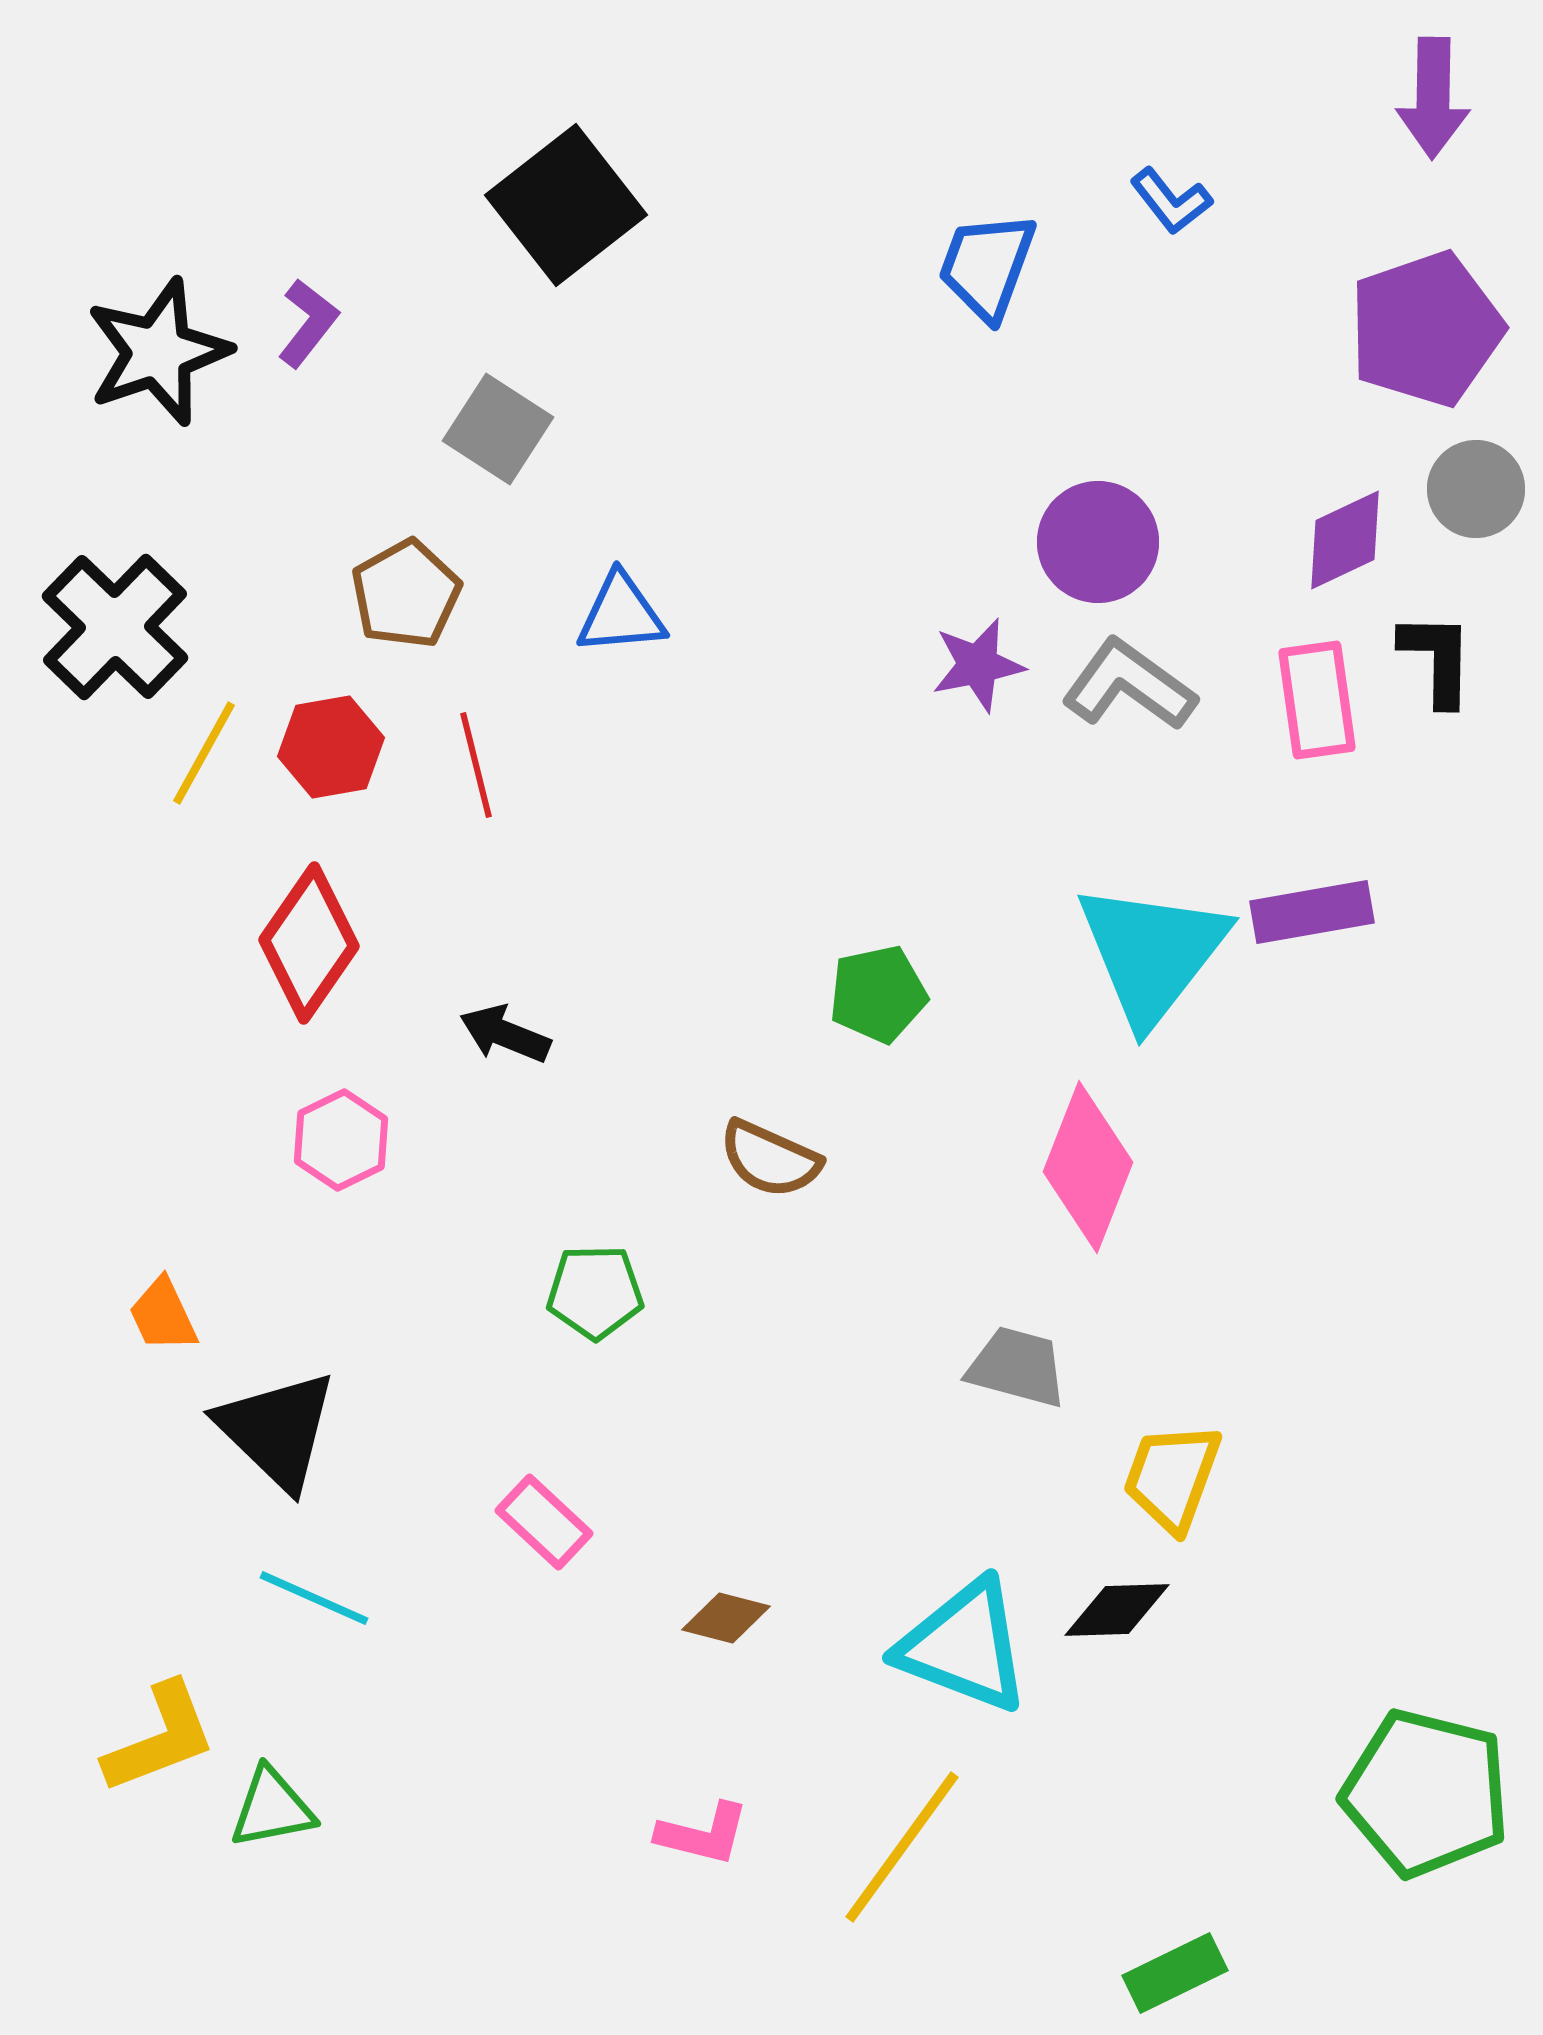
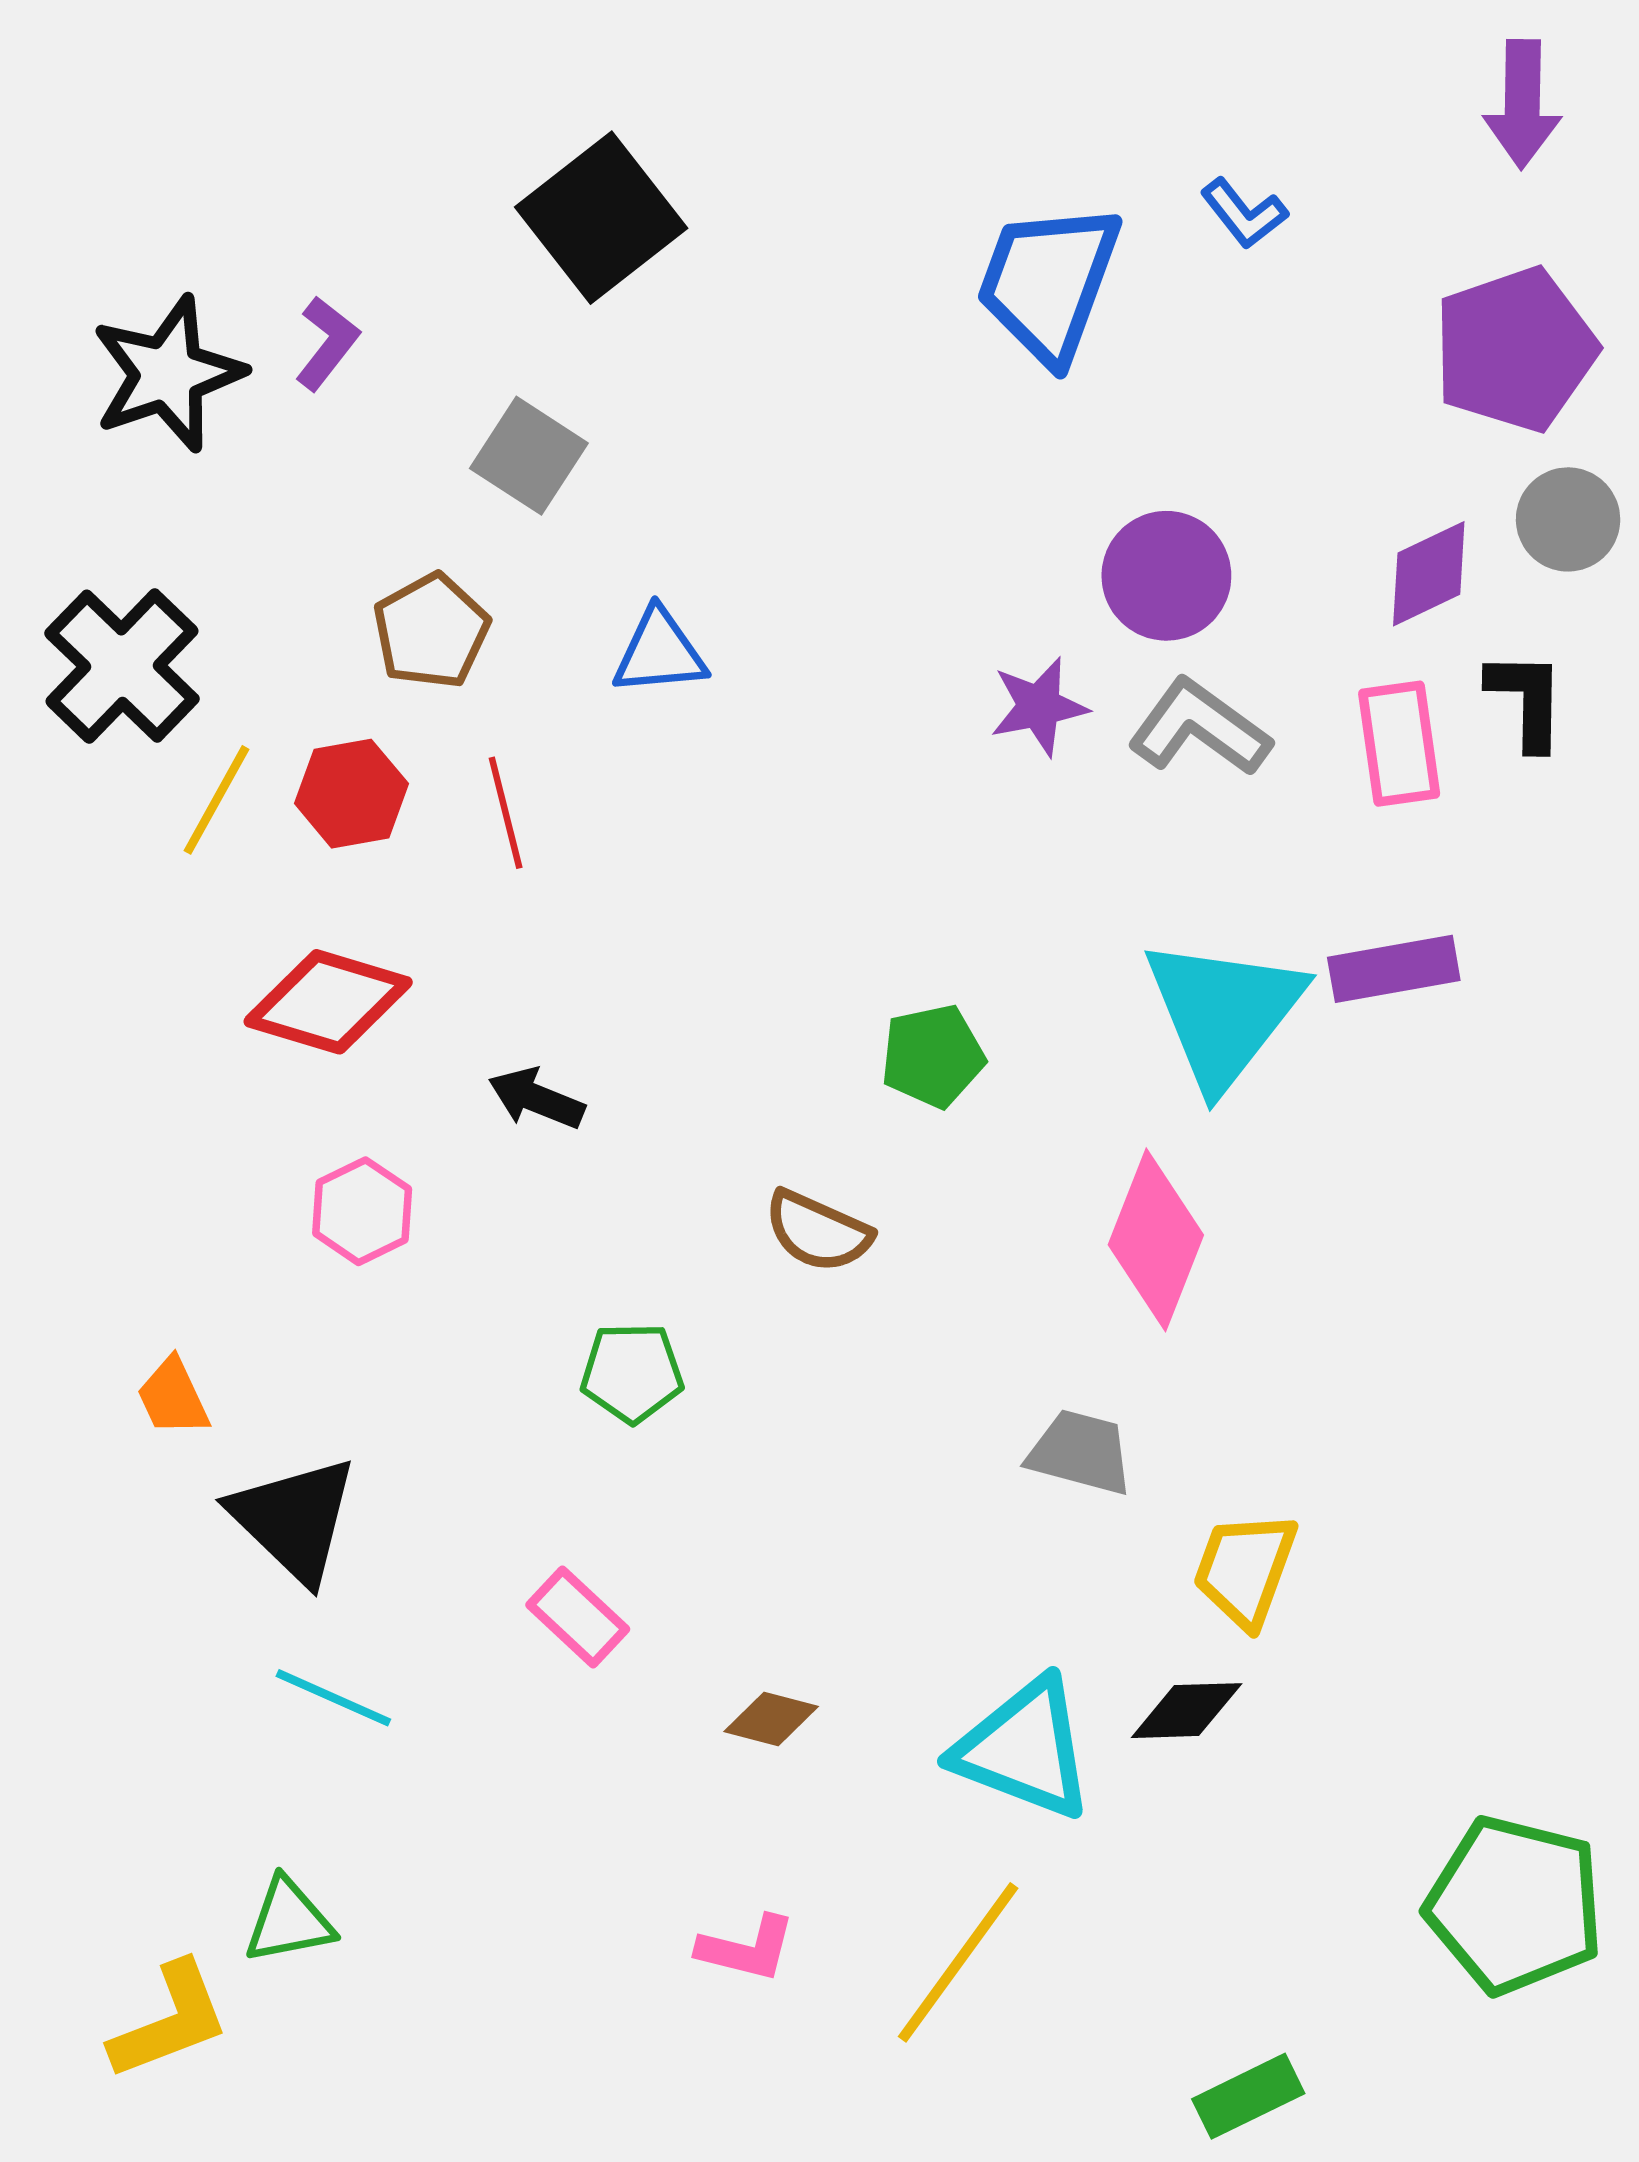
blue trapezoid: (987, 266) -> (1048, 283), size x1.4
red diamond: (309, 943) -> (328, 1002), turned 72
yellow L-shape: (160, 1738) -> (170, 2021), moved

